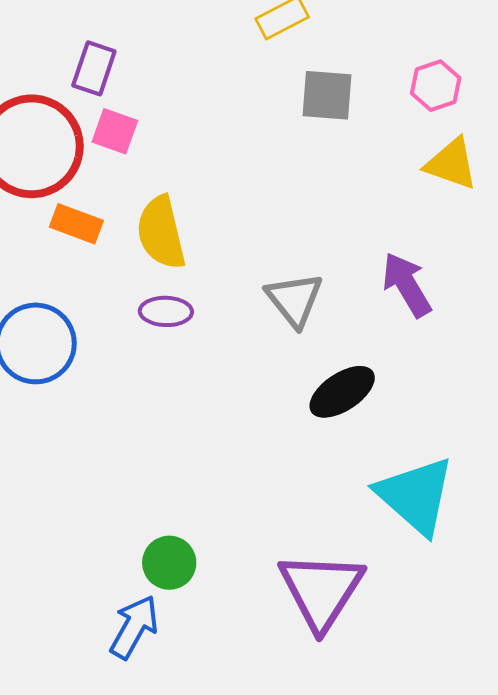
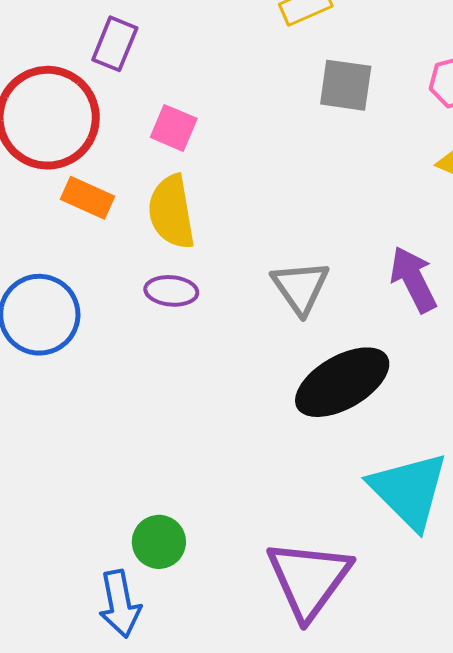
pink square: (115, 131) -> (174, 128), moved
black ellipse: (342, 392) -> (342, 382), size x1.4
blue arrow: (134, 627) -> (120, 604), turned 136

